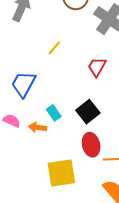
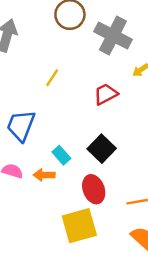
red trapezoid: (97, 67) -> (106, 94), turned 40
red ellipse: (91, 145) -> (94, 189), moved

